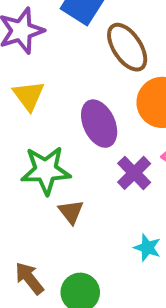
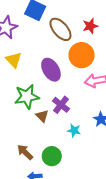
purple cross: (134, 173) -> (61, 105), moved
cyan star: (147, 248) -> (74, 130), moved

